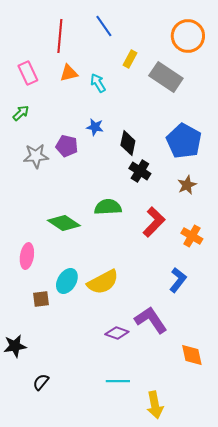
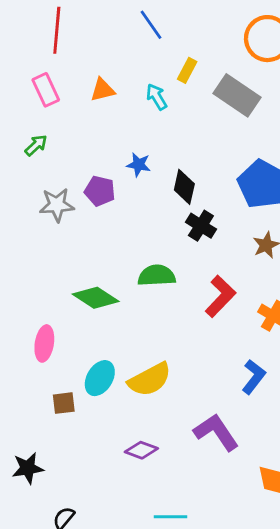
red line: (60, 36) -> (57, 30), moved
cyan arrow: (98, 83) -> (157, 97), moved
purple diamond: (117, 333) -> (141, 450), moved

